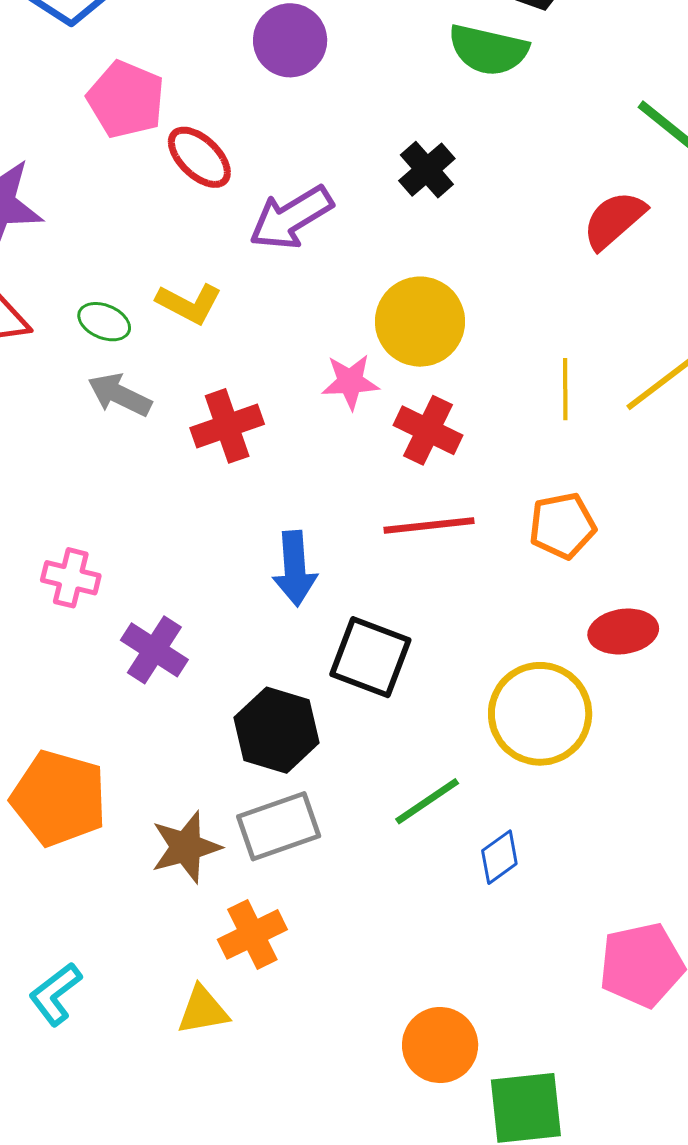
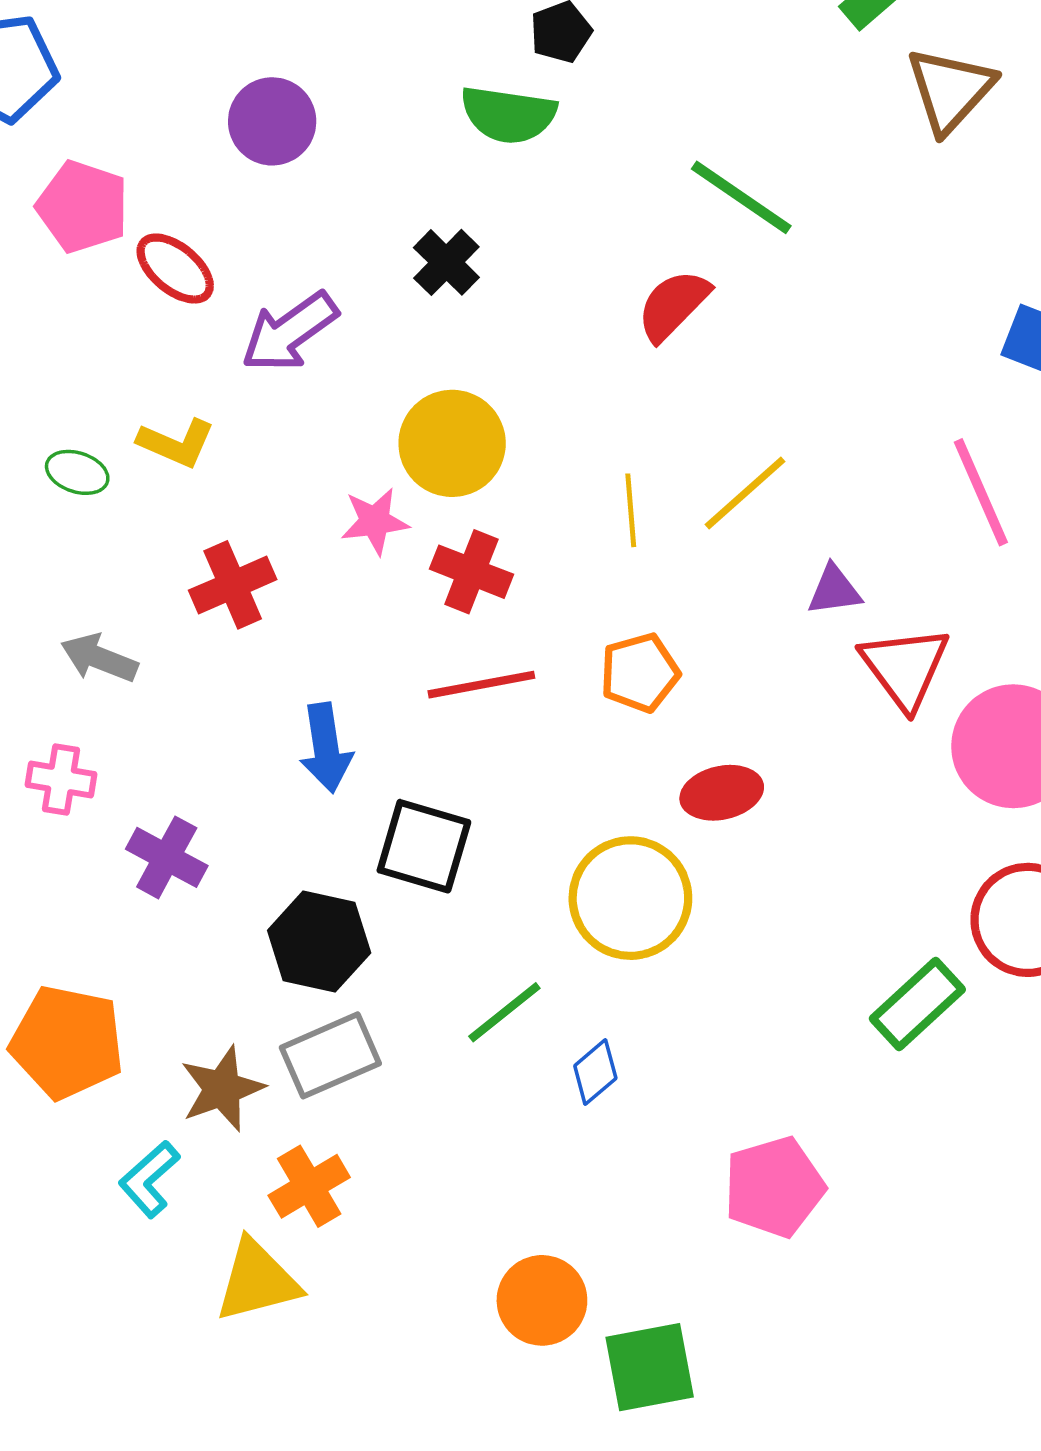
gray arrow: (120, 395) -> (99, 658), moved
cyan L-shape: (55, 994) -> (149, 1179), moved
yellow triangle: (203, 1010) -> (257, 1281), size x1.4

